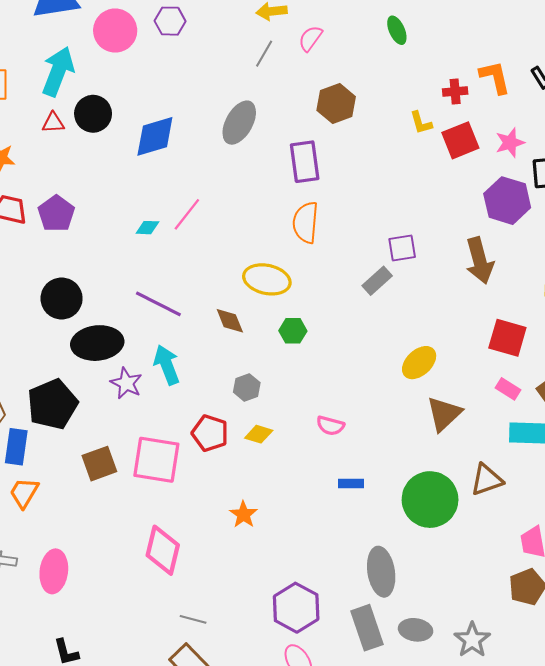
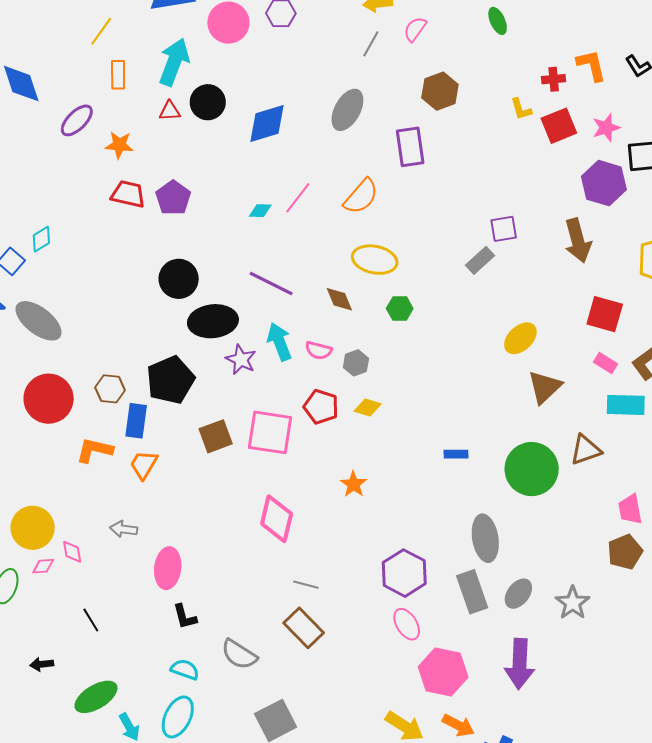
orange semicircle: (306, 222) -> (361, 196), moved, turned -144
pink semicircle: (330, 426) -> (319, 350), moved
pink ellipse: (54, 571) -> (168, 568), moved
gray ellipse: (416, 630) -> (518, 594), turned -60

